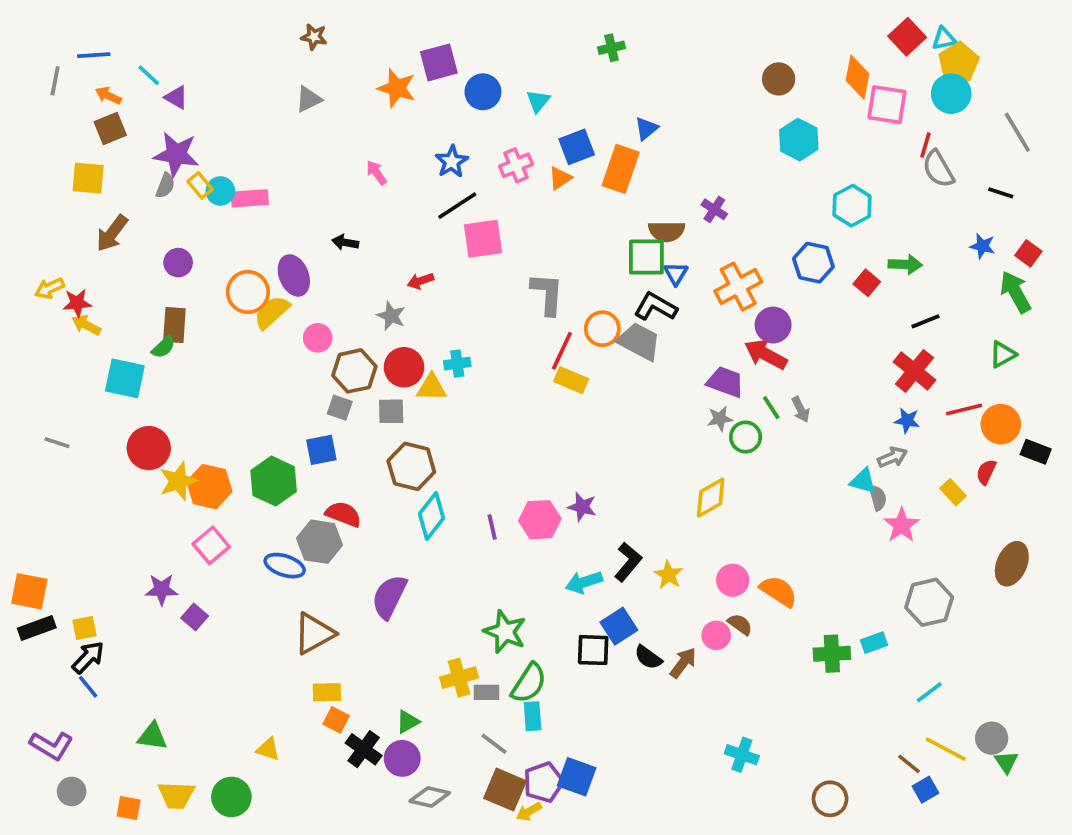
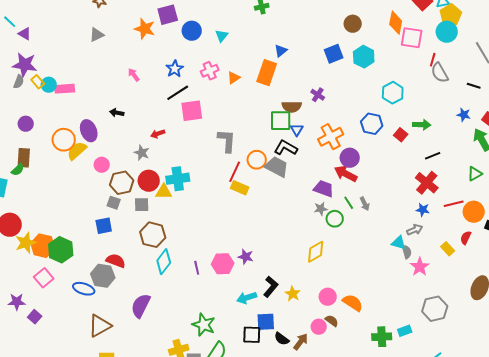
blue square: (577, 147) -> (334, 54), moved
cyan cross: (457, 364) -> (178, 179), size x1.6
green hexagon: (274, 481) -> (61, 250), moved
blue square: (619, 626) -> (266, 322), turned 30

